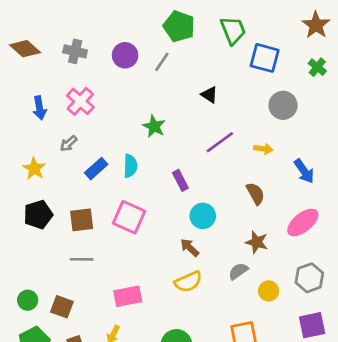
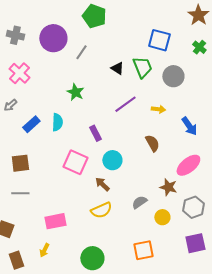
green trapezoid: (233, 30) -> (142, 67), moved
purple circle: (125, 55) -> (53, 38), size x1.4
gray line: (162, 62) -> (81, 52), moved
pink square: (129, 217) -> (75, 162), moved
brown star: (257, 242) -> (168, 187), moved

